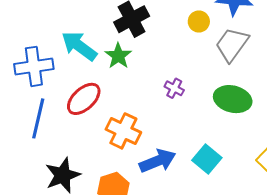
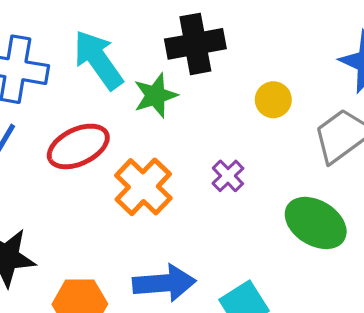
yellow circle: (199, 21) -> (273, 100), moved
orange cross: (123, 131) -> (143, 187), moved

